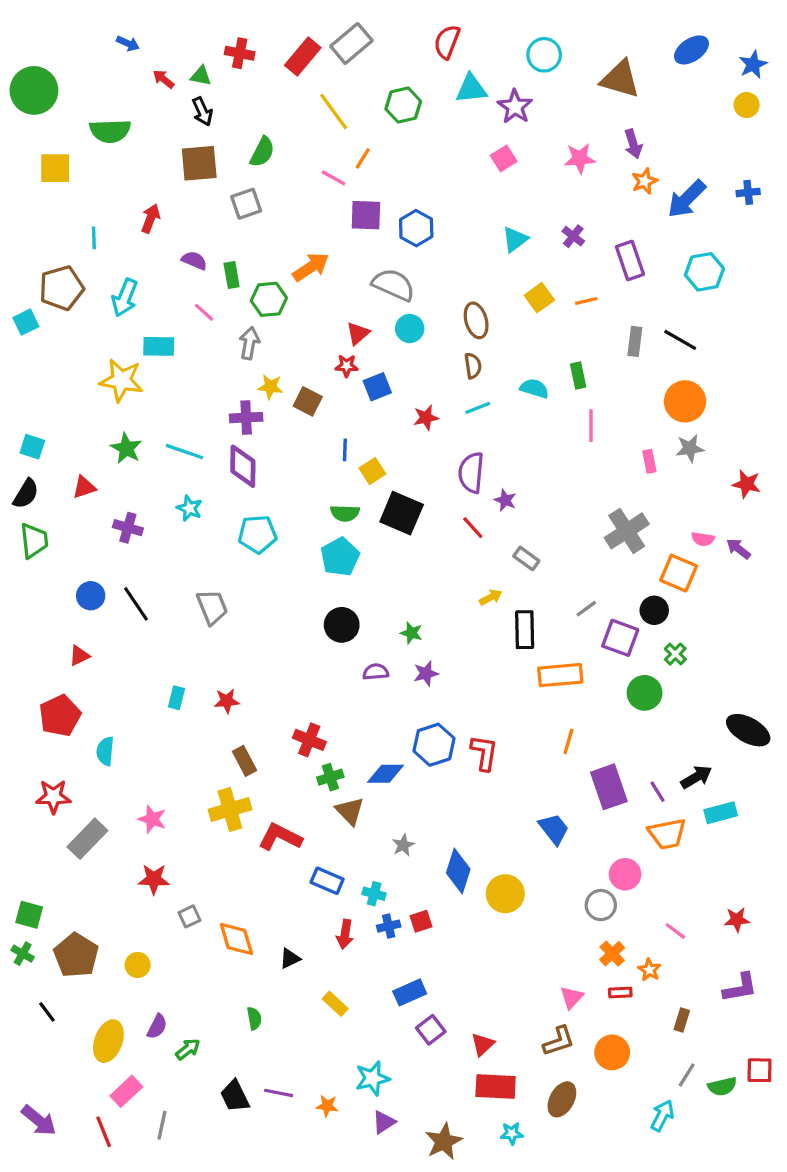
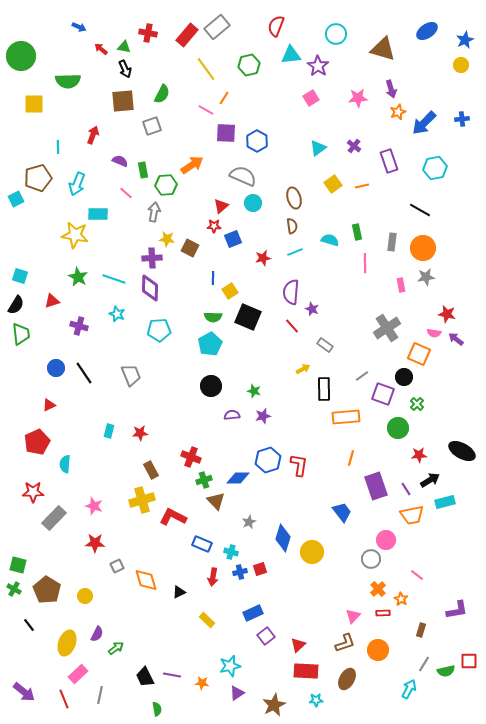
gray rectangle: (635, 341) -> (392, 242), moved
red star: (747, 484) -> (447, 314), moved
red star: (737, 920) -> (419, 455), moved
green semicircle: (254, 1018) -> (157, 709), moved

